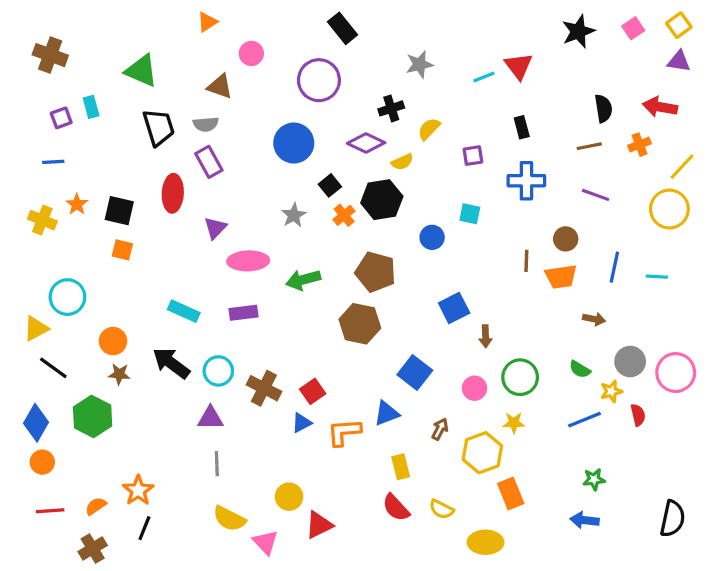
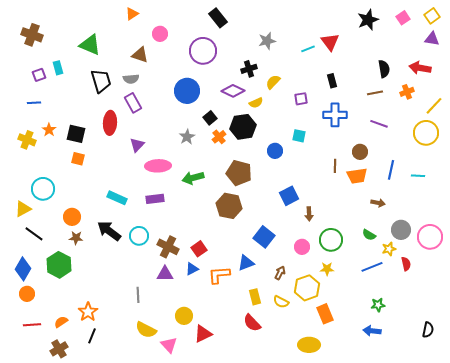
purple triangle: (210, 418) -> (165, 274), moved
yellow semicircle: (442, 509) -> (281, 302), moved
black semicircle: (673, 519) -> (428, 330), size x0.7

